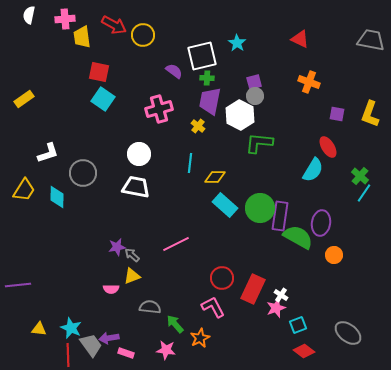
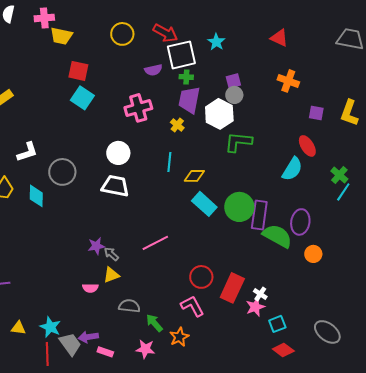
red arrow: (114, 25) -> (165, 33), moved
yellow trapezoid: (82, 37) -> (61, 36), turned -70
purple semicircle: (174, 71) -> (153, 70), turned 132

